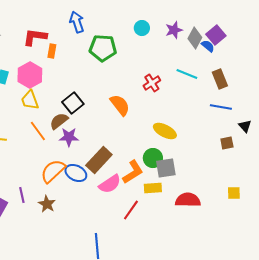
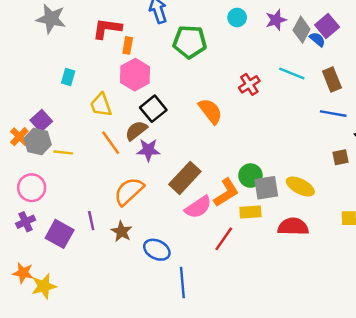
pink hexagon: (30, 75) -> (135, 75), moved
yellow ellipse: (165, 131) -> (300, 186), moved
blue ellipse: (76, 173) -> (157, 250), moved

